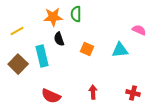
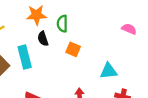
green semicircle: (76, 14) -> (62, 24), moved
cyan triangle: (120, 50) -> (109, 71), moved

